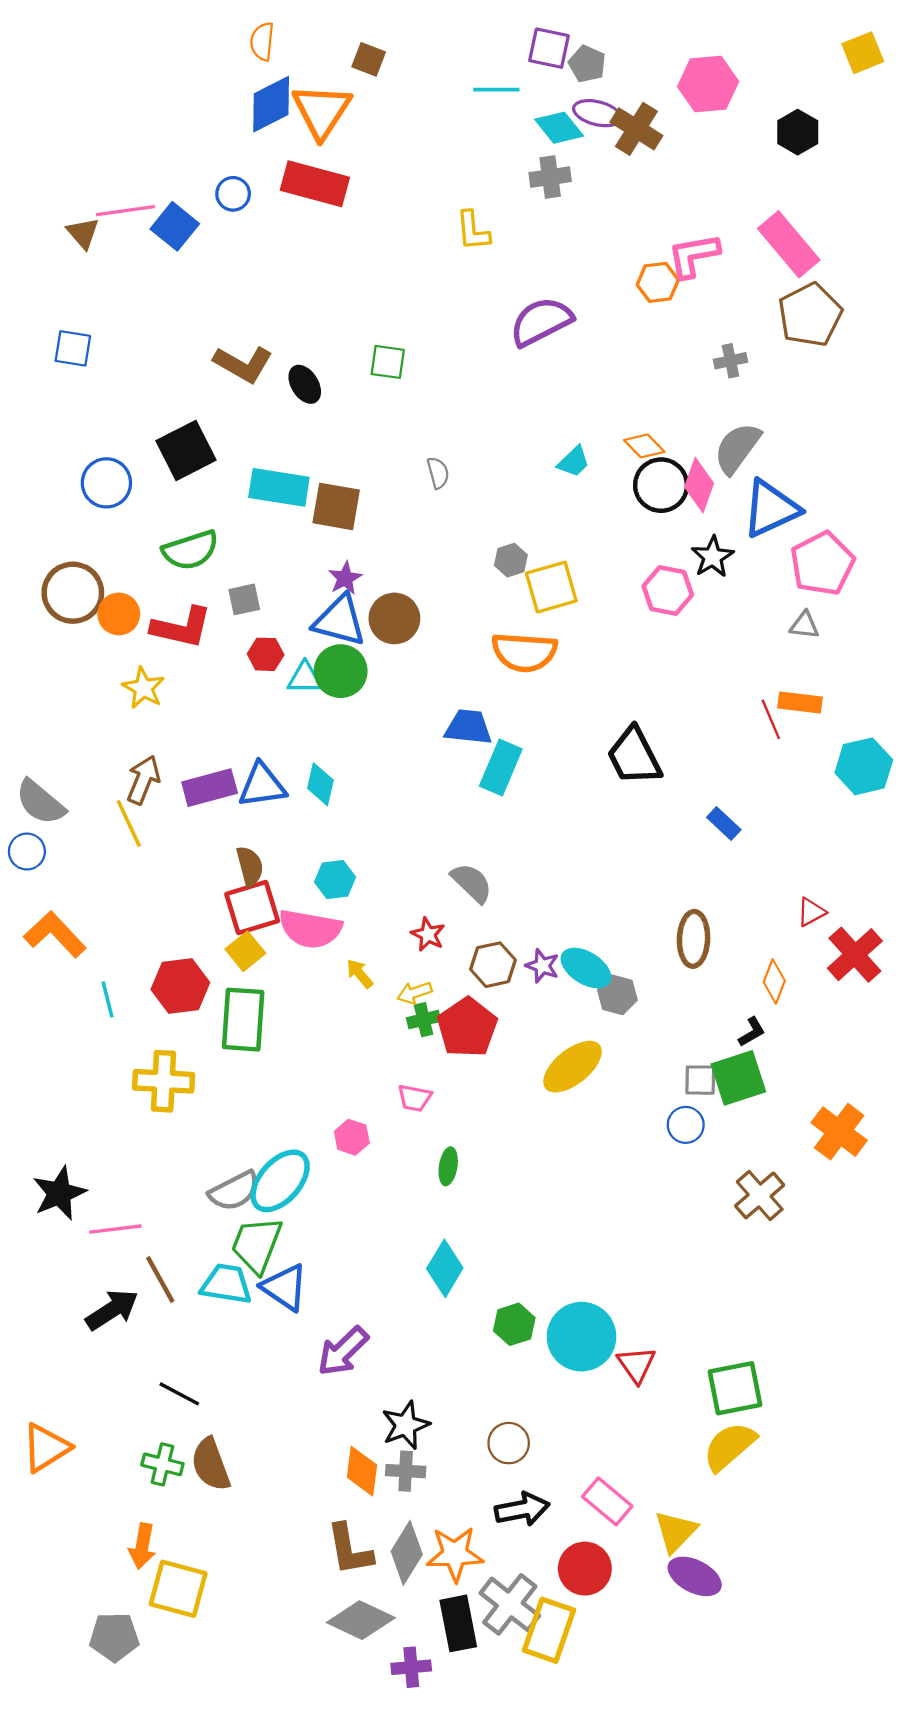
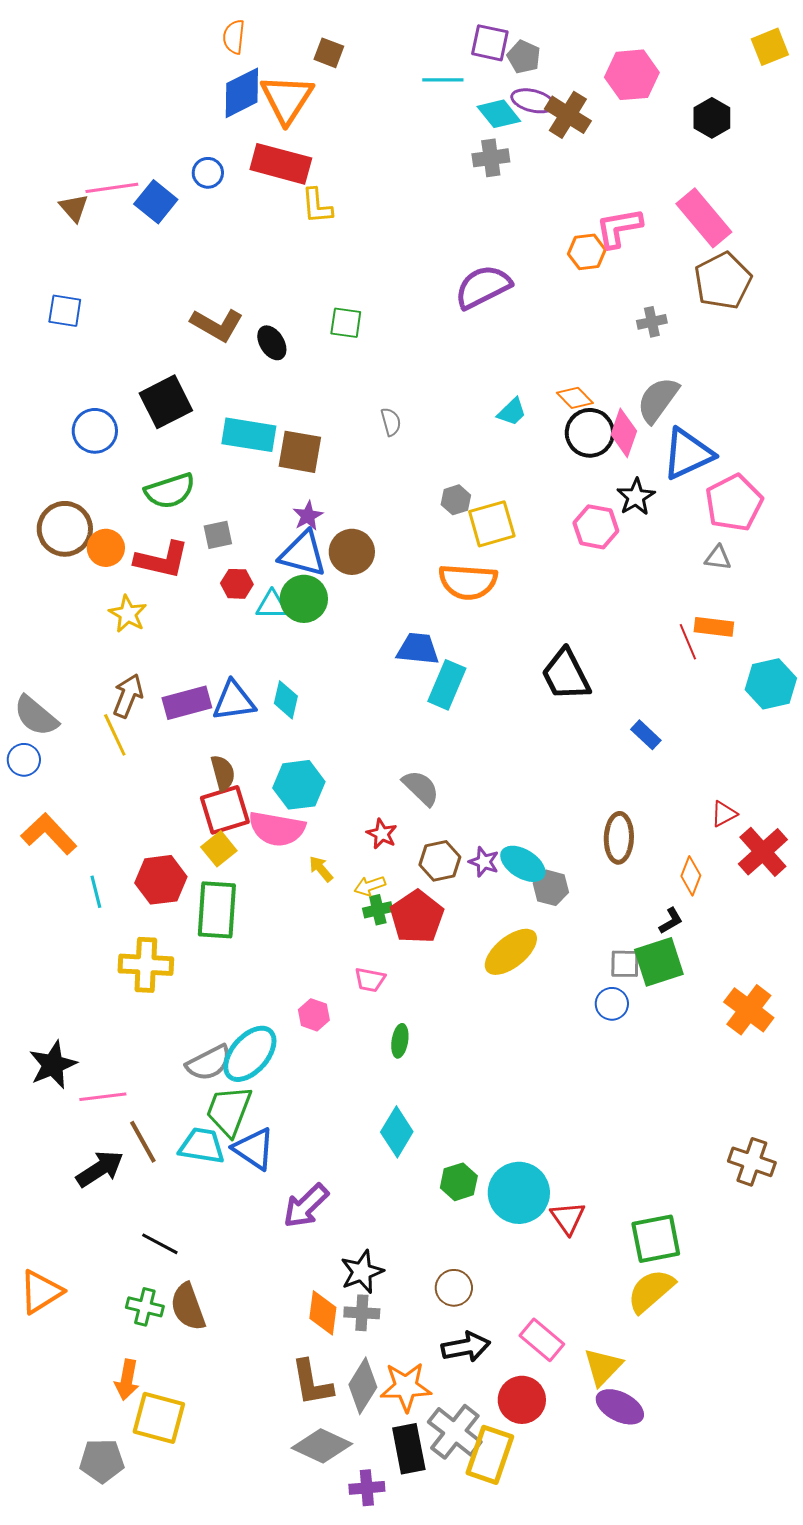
yellow L-shape: (473, 231) -> (317, 206), moved
cyan hexagon: (335, 880) -> (299, 785), size x1.4
brown cross: (760, 1195) -> (752, 1162), moved, turned -30

